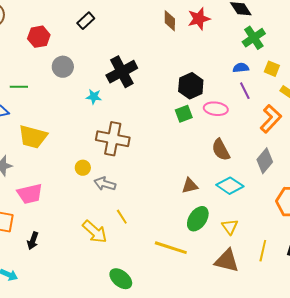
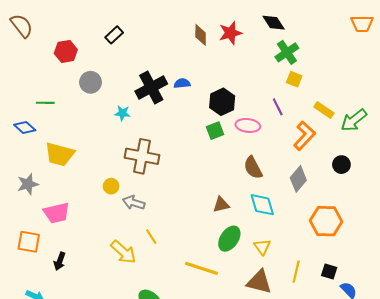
blue semicircle: (241, 68) -> (182, 83), moved
yellow square: (272, 69) -> (294, 79), moved
cyan diamond: (230, 186) -> (262, 205), turned 40

